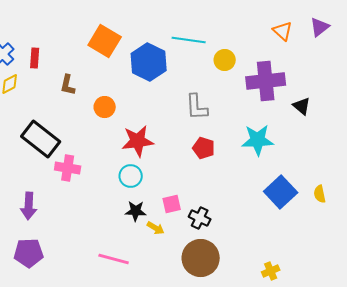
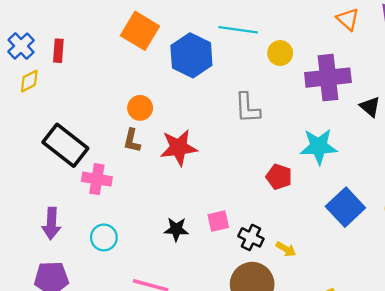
brown L-shape: (68, 85) -> (132, 141), moved
red pentagon: (204, 148) -> (279, 177), moved
cyan circle: (131, 176) -> (104, 237), moved
yellow arrow: (156, 228) -> (286, 249), moved

